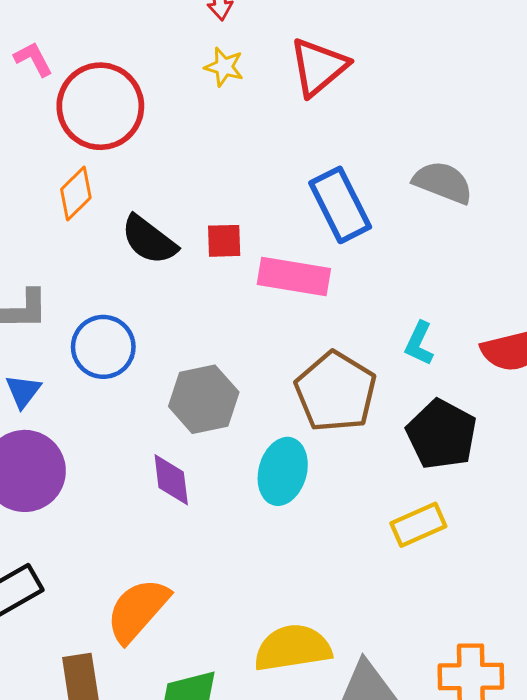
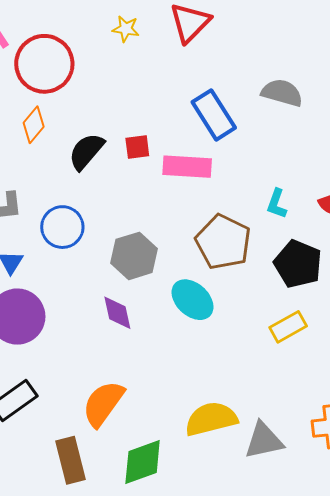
black semicircle: (149, 240) -> (86, 151), turned 99
cyan ellipse: (283, 471) -> (192, 300), turned -57

